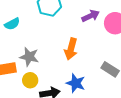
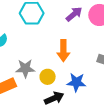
yellow circle: (30, 80) -> (48, 77), moved

